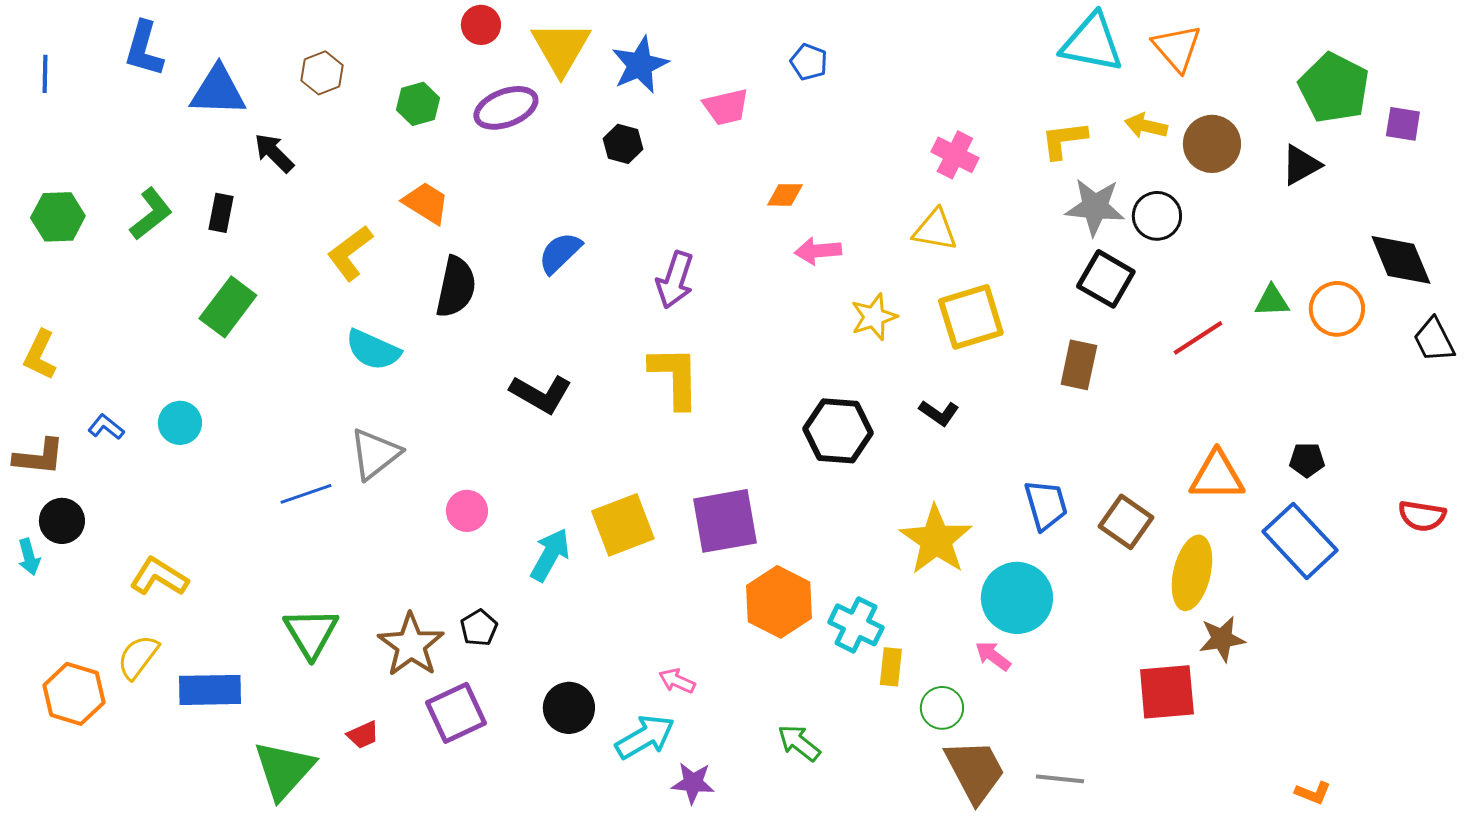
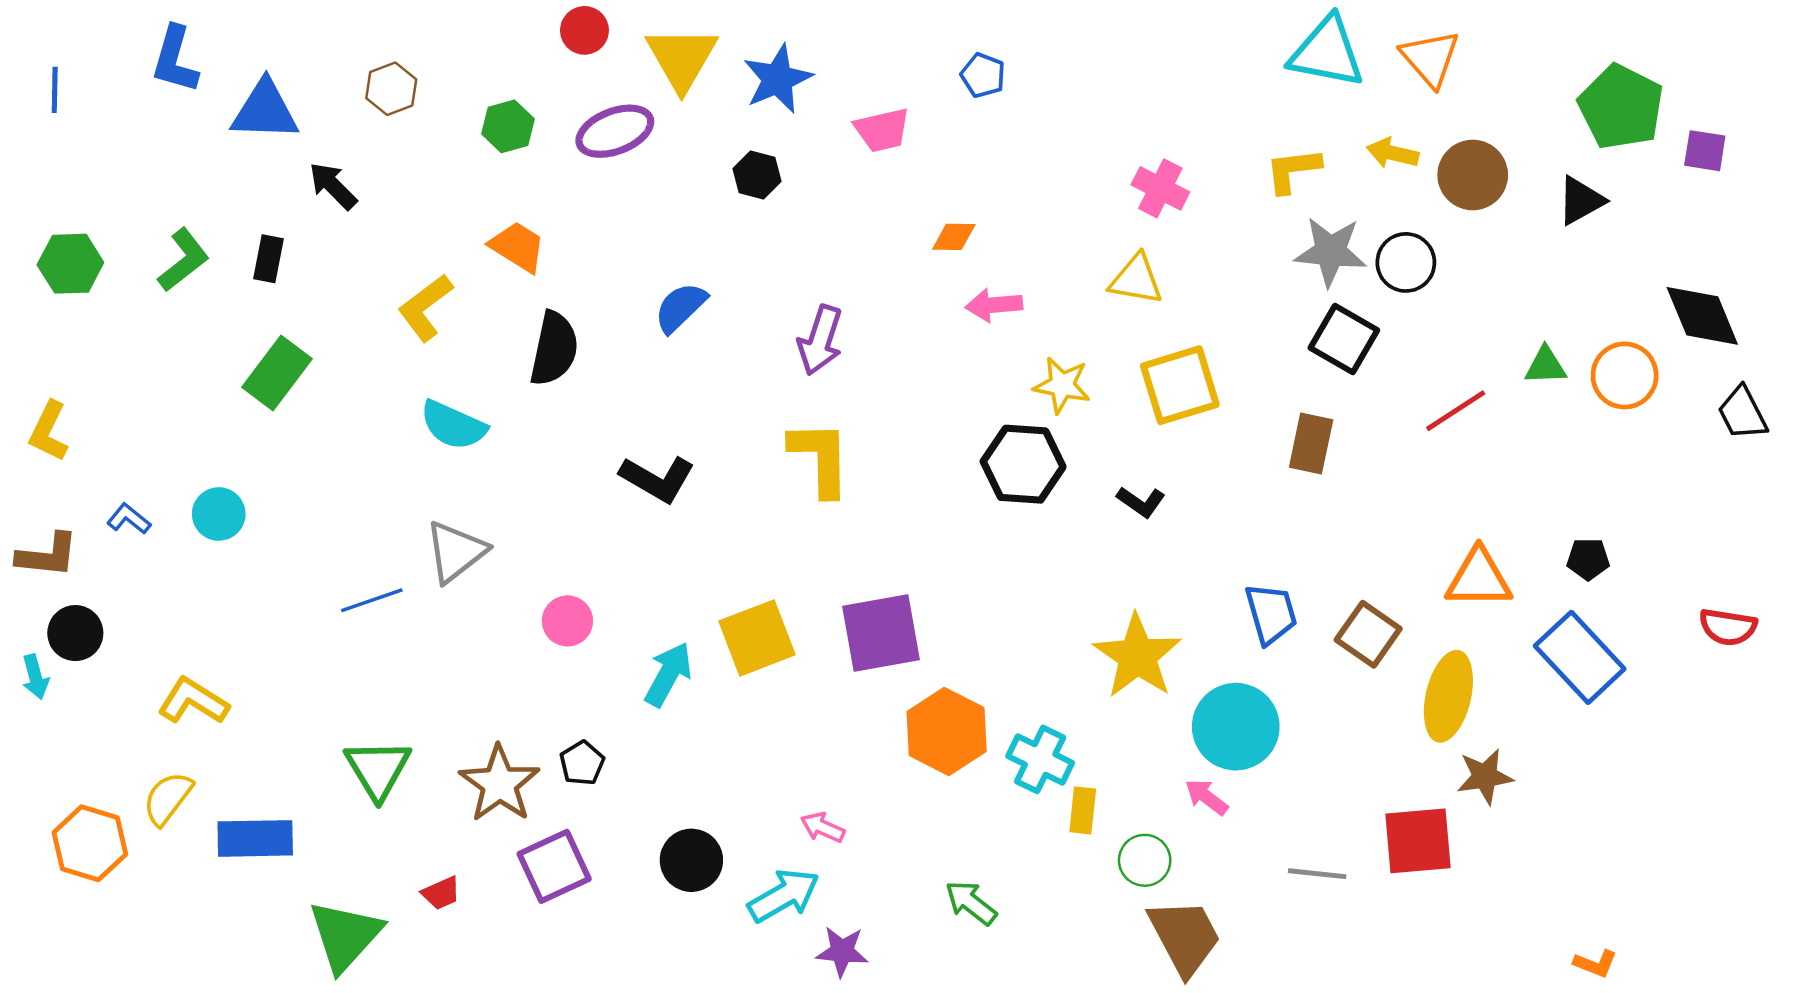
yellow star: (874, 317) -> (1062, 385), turned 30
black hexagon: (838, 431) -> (1023, 464), moved
gray line: (1060, 779) -> (1317, 874), moved

